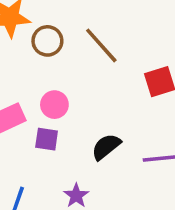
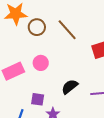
purple square: (47, 139) -> (38, 99), moved

